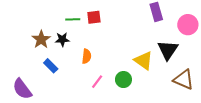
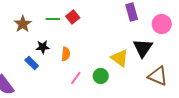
red square: (94, 17) -> (73, 17), turned -32
brown star: (41, 39) -> (23, 24), moved
black star: (62, 39) -> (43, 47), moved

